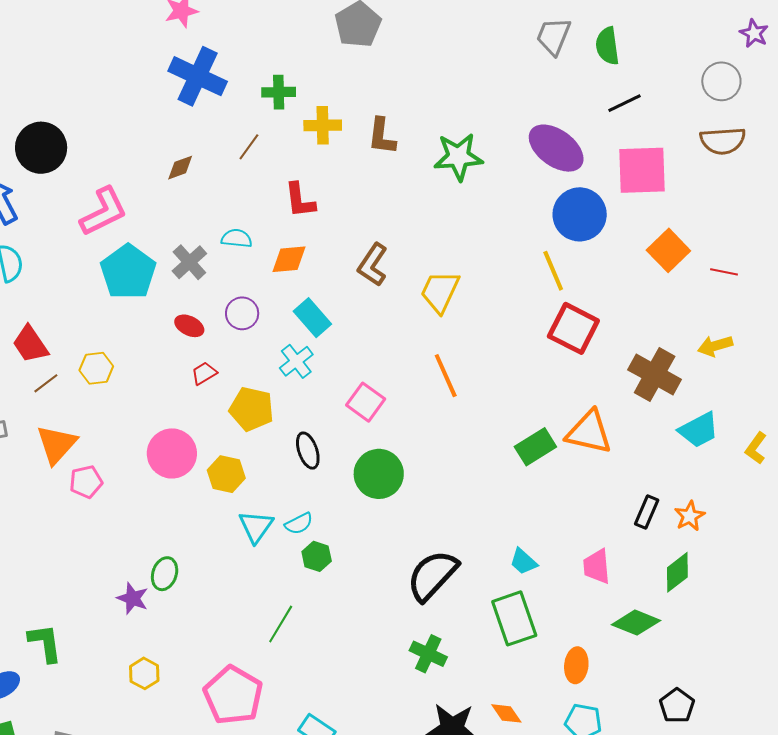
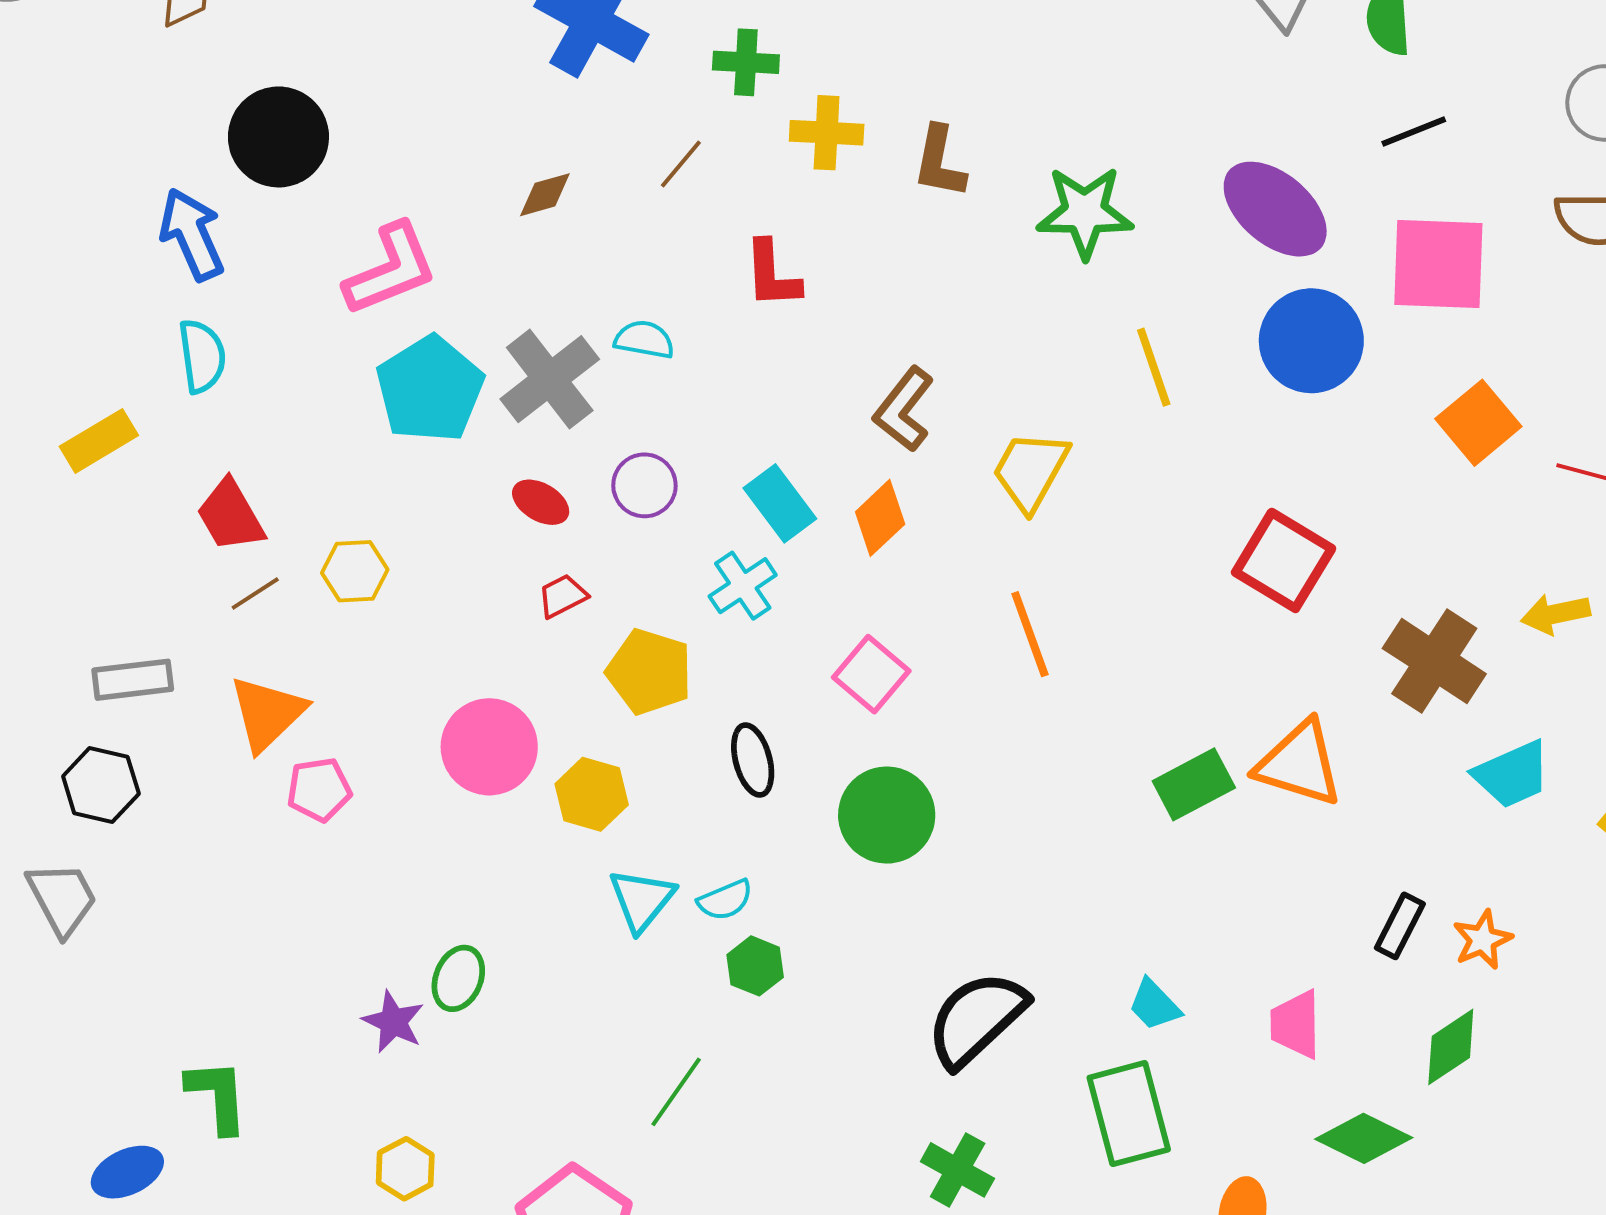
orange diamond: (289, 259) -> (880, 518), moved, turned -42
gray cross: (189, 262) -> (550, 379), size x1.4
yellow line: (553, 271) -> (1154, 367), moved

